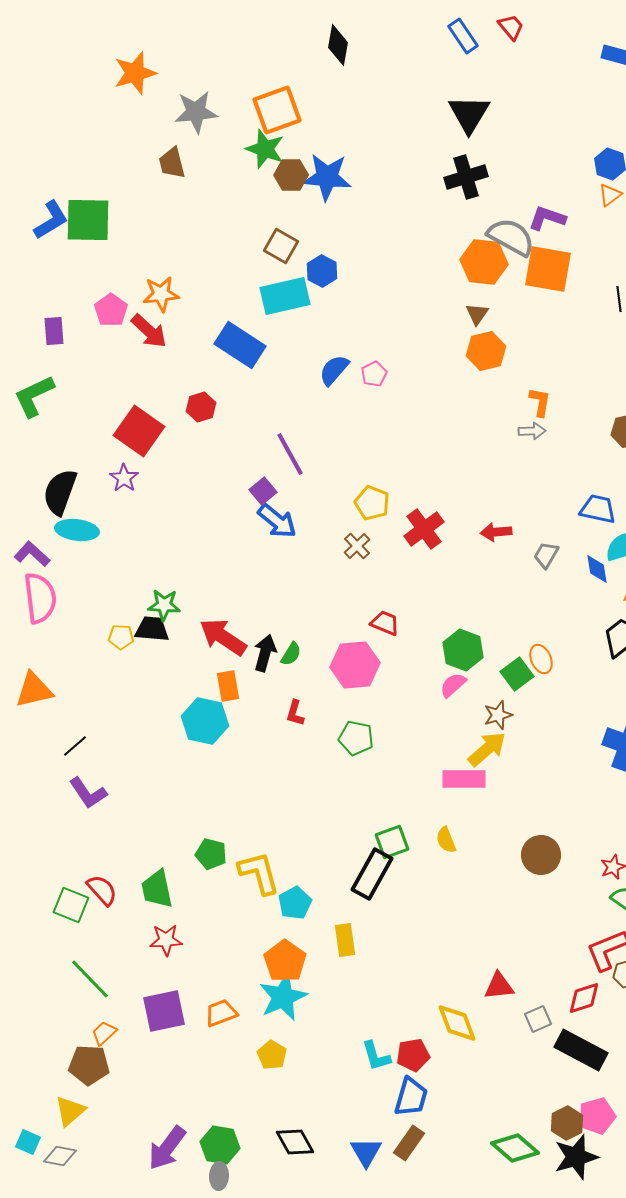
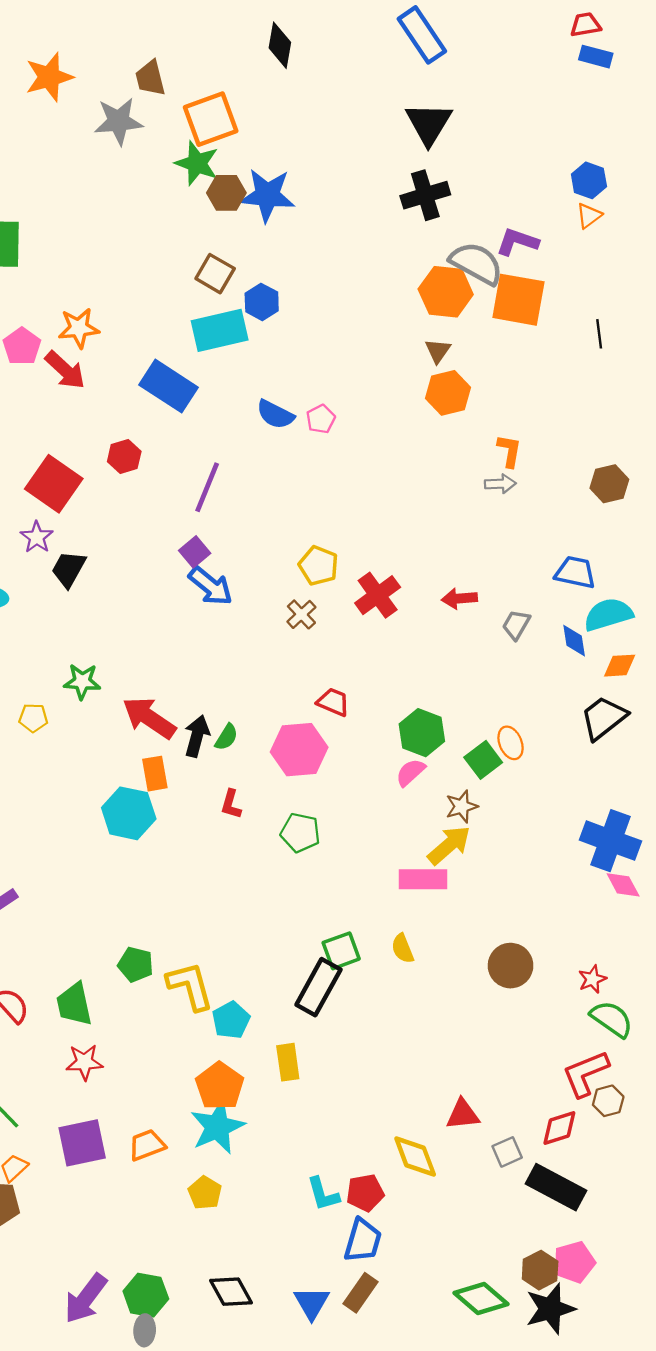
red trapezoid: (511, 27) -> (586, 25), moved, turned -60
blue rectangle: (463, 36) -> (422, 35), size x1.4
brown trapezoid: (172, 163) -> (150, 78), moved
blue semicircle: (334, 370) -> (275, 414), turned -104
purple line: (290, 454) -> (207, 487), moved, turned 51
black trapezoid: (152, 629) -> (68, 569), moved, turned -66

